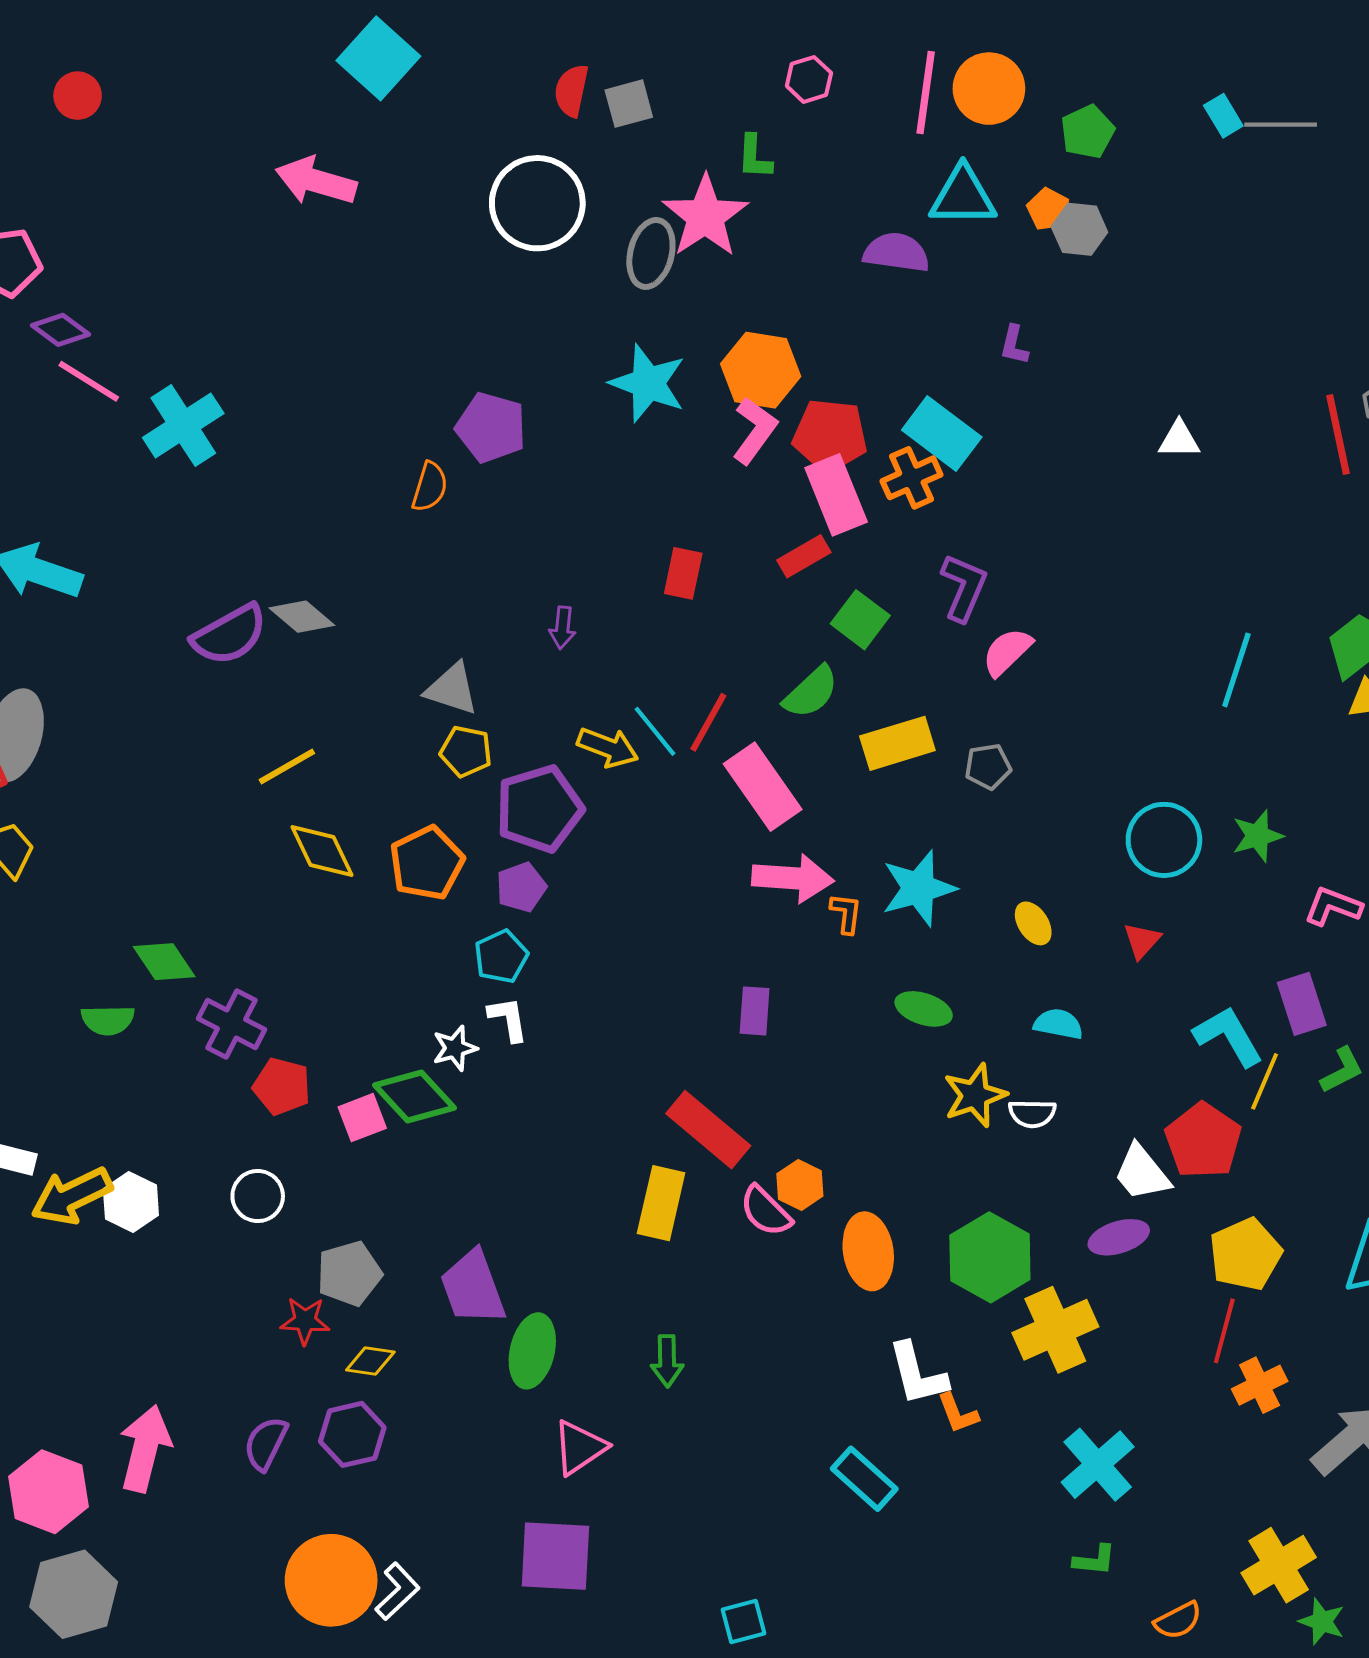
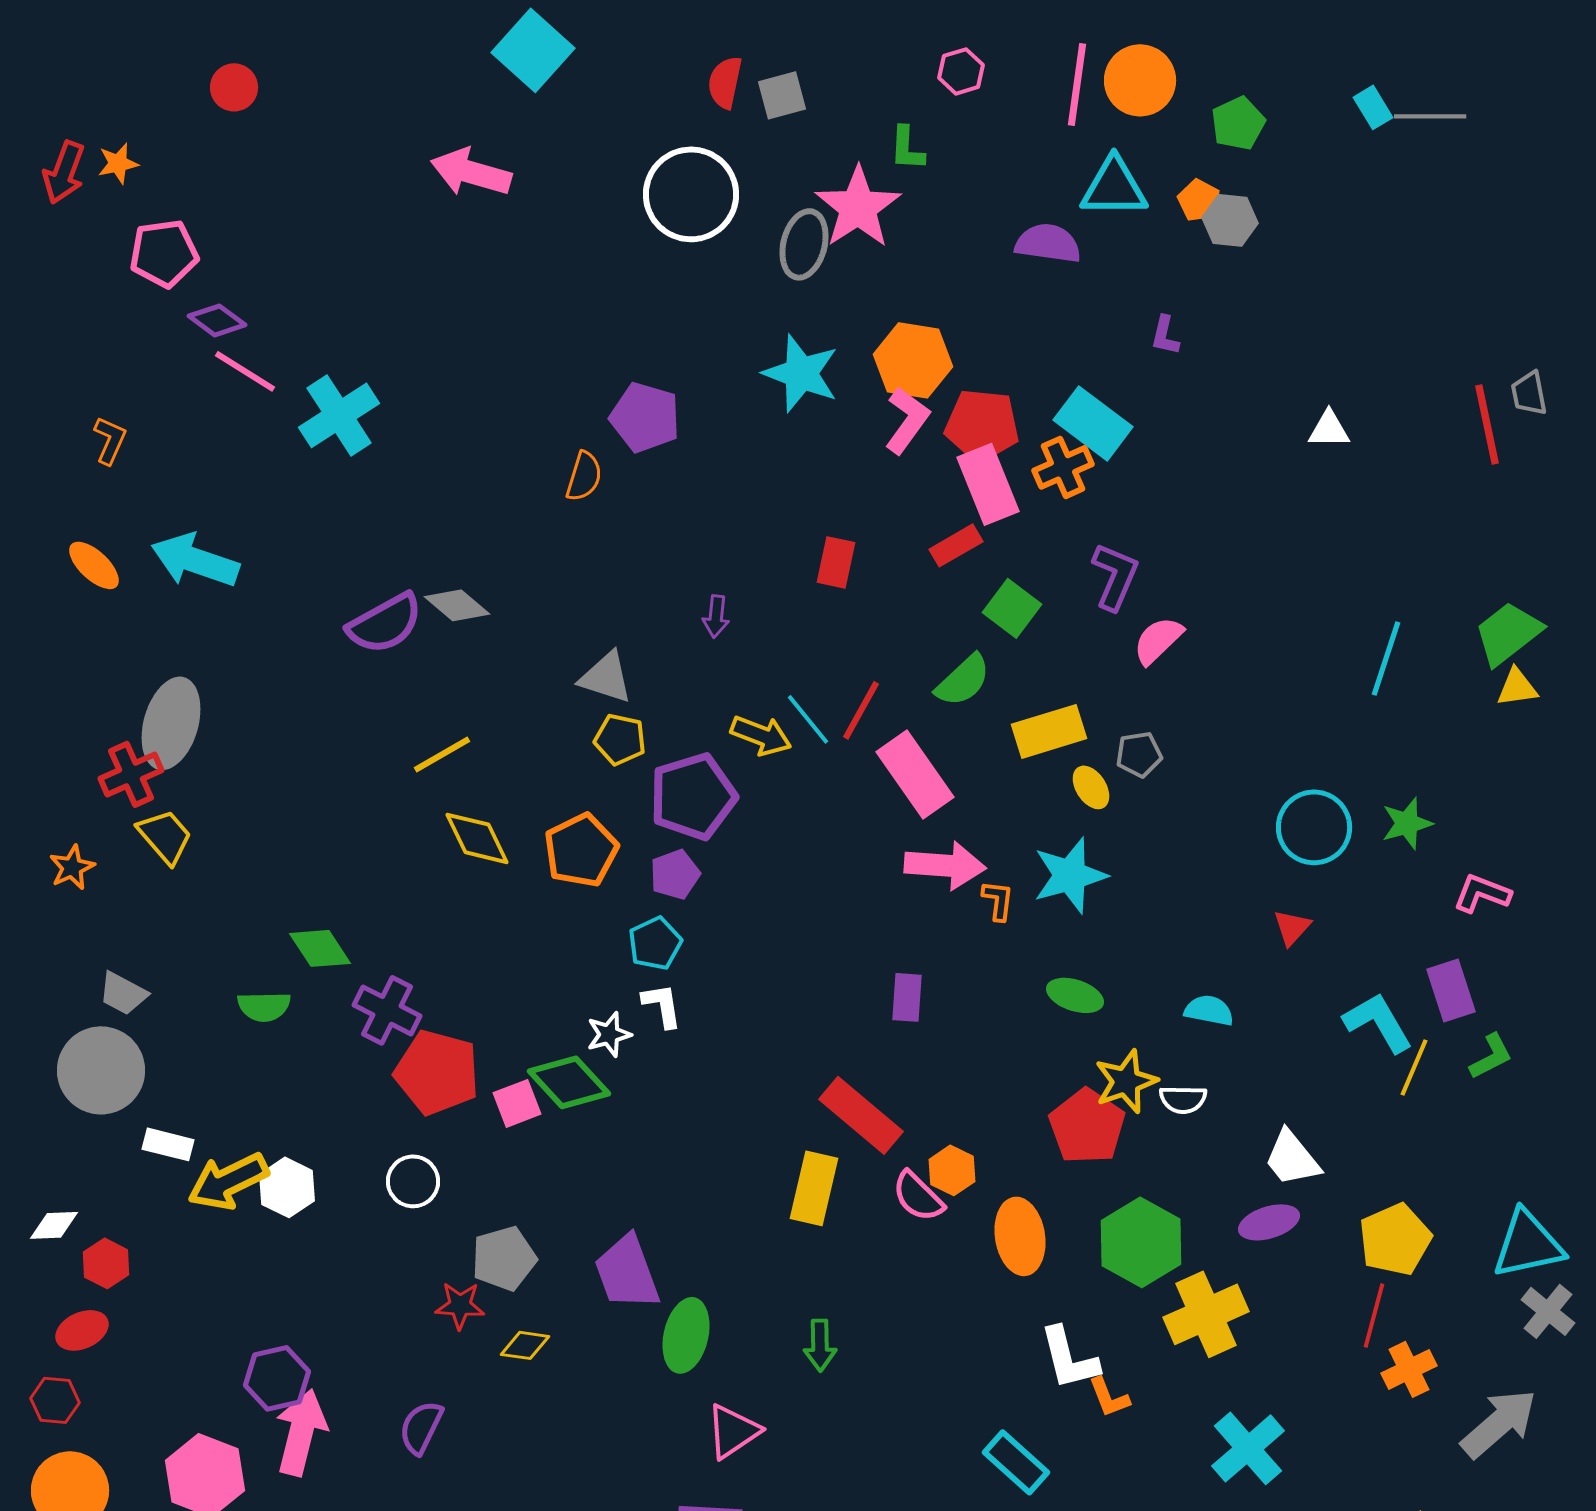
yellow ellipse: (1033, 923) -> (1091, 787), moved
red pentagon: (282, 1086) -> (437, 1072), size x1.5
red pentagon: (1203, 1141) -> (1087, 1126), moved
purple hexagon: (352, 1434) -> (277, 1378), moved

